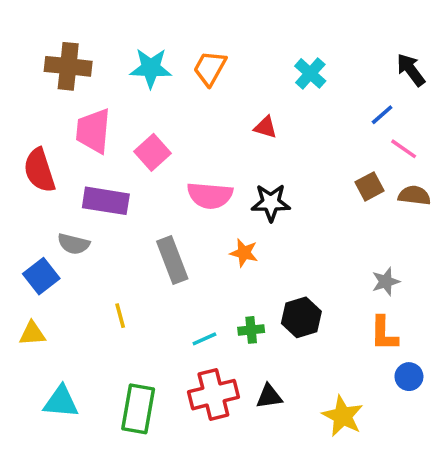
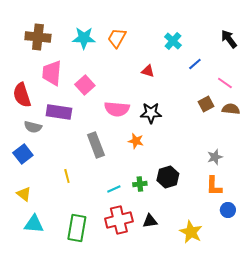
blue line: (382, 115) -> (195, 64), moved
gray semicircle: (74, 244) -> (33, 127), moved
yellow triangle: (32, 334) -> (24, 194), moved, turned 42

